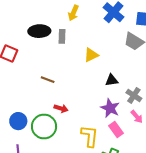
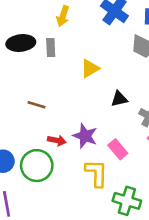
purple star: (110, 108) -> (85, 136), moved
pink rectangle: (116, 130) -> (118, 149), moved

